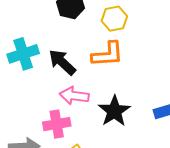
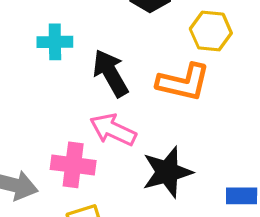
cyan cross: (23, 54) -> (55, 42), size x0.7

